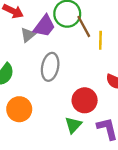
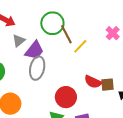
purple trapezoid: (44, 26) -> (34, 50), moved
yellow line: (100, 40) -> (80, 46), turned 42

